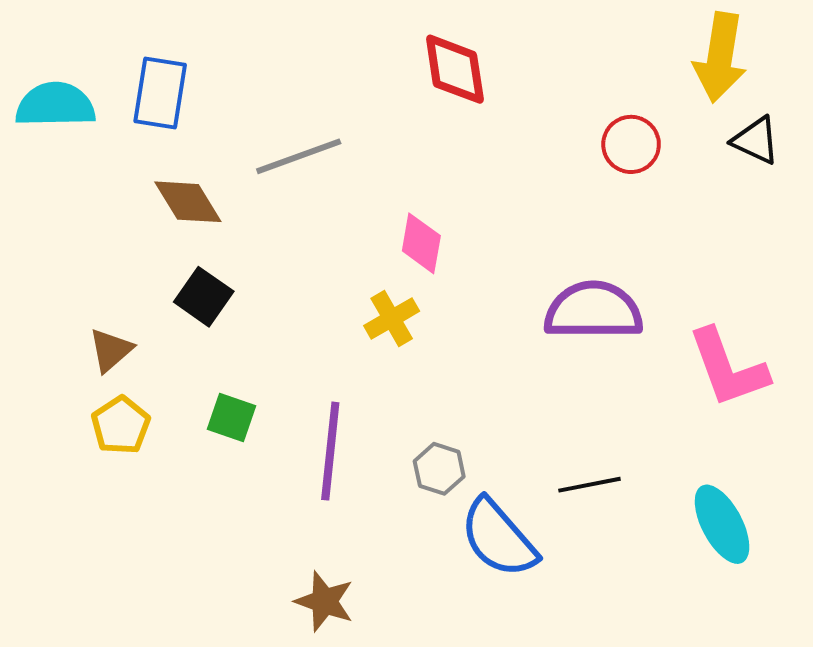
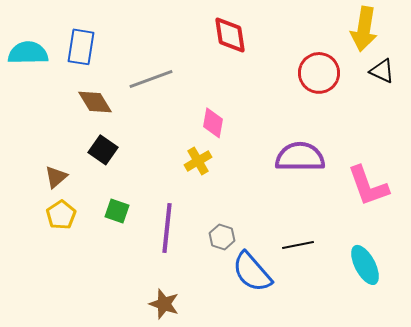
red circle: (631, 144) -> (319, 73), size x1.4

